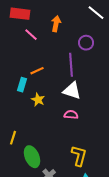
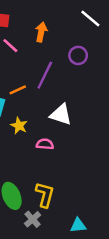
purple line: (71, 65) -> (45, 75), moved, turned 30
pink semicircle: (71, 115) -> (45, 144), moved
yellow L-shape: (79, 156) -> (45, 195), moved

